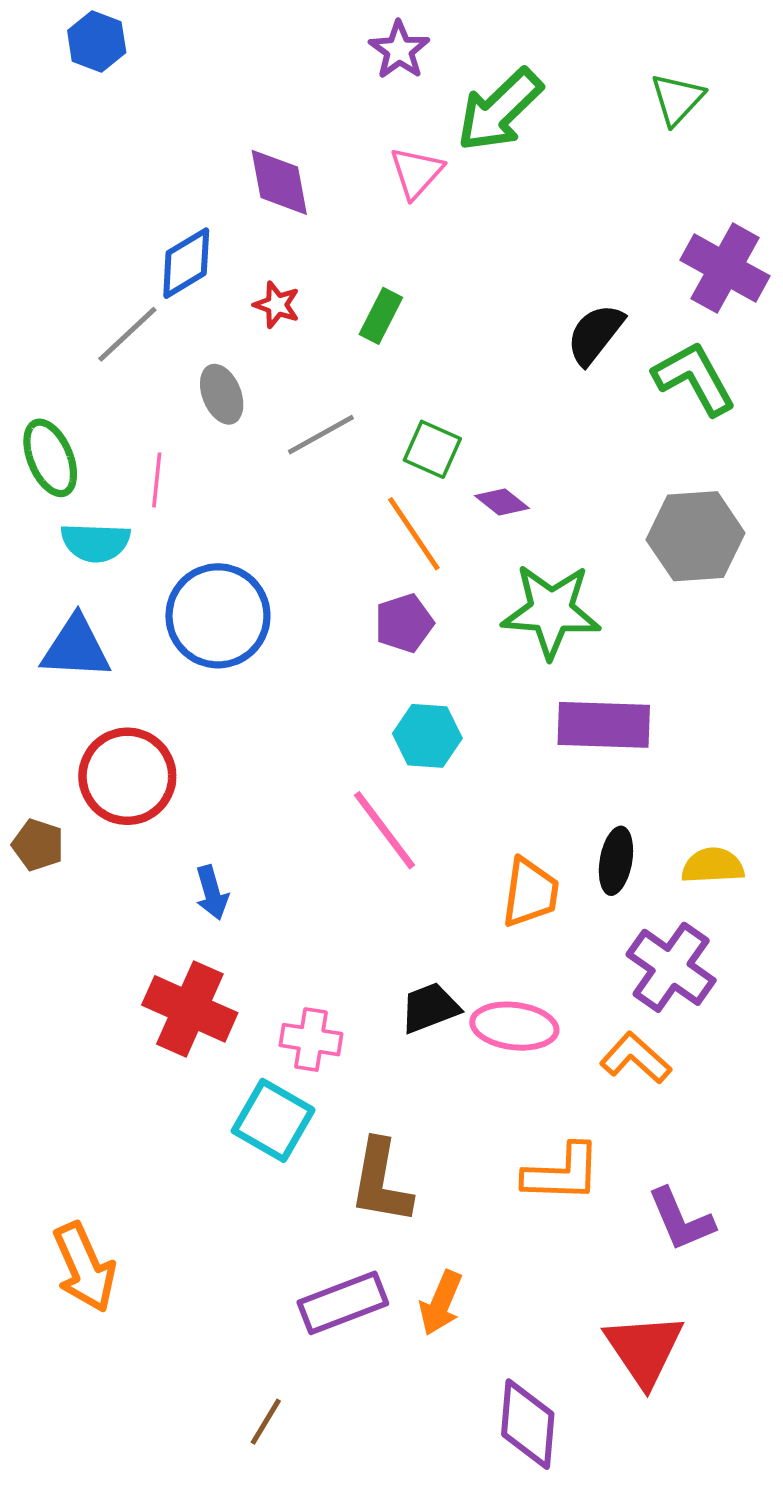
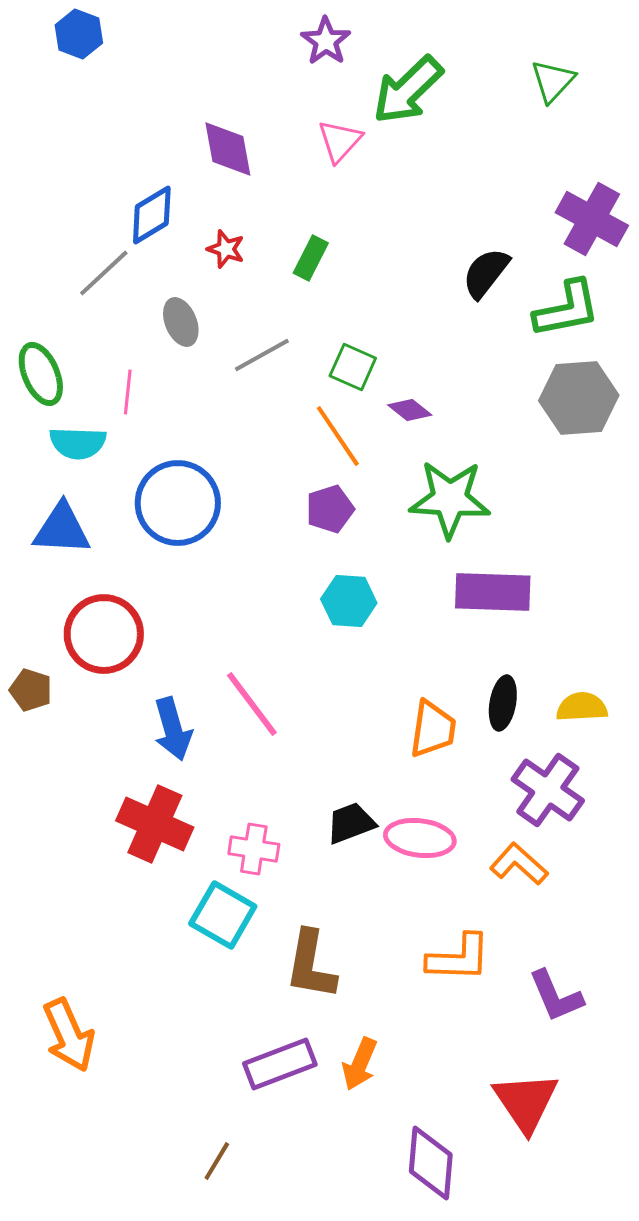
green L-shape: (694, 378) -> (567, 309), turned 108
gray hexagon: (696, 536) -> (579, 398), moved
pink line: (385, 830) -> (252, 704), moved
blue arrow: (212, 893) -> (173, 729), size x1.4

